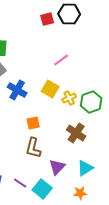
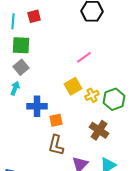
red square: (47, 19) -> (34, 16), moved
yellow square: (50, 89) -> (73, 86), turned 30
blue cross: (17, 90) -> (37, 106), moved, turned -30

